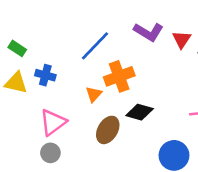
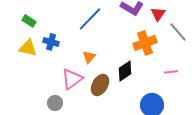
orange cross: (119, 76) -> (145, 43), moved
black diamond: (140, 112) -> (125, 71), turned -50
pink triangle: (53, 122) -> (72, 79), moved

